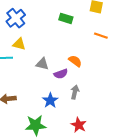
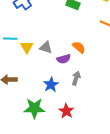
yellow triangle: (19, 44) -> (27, 47), moved, turned 40
red star: (79, 125) -> (66, 111), moved

